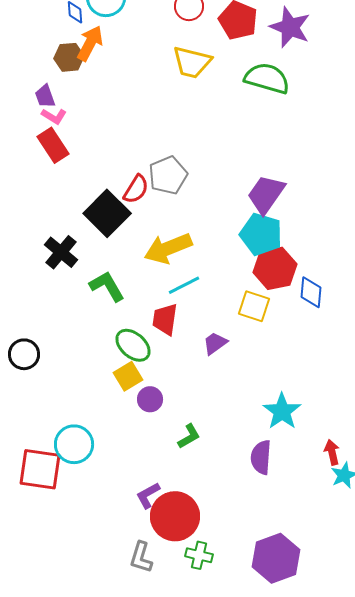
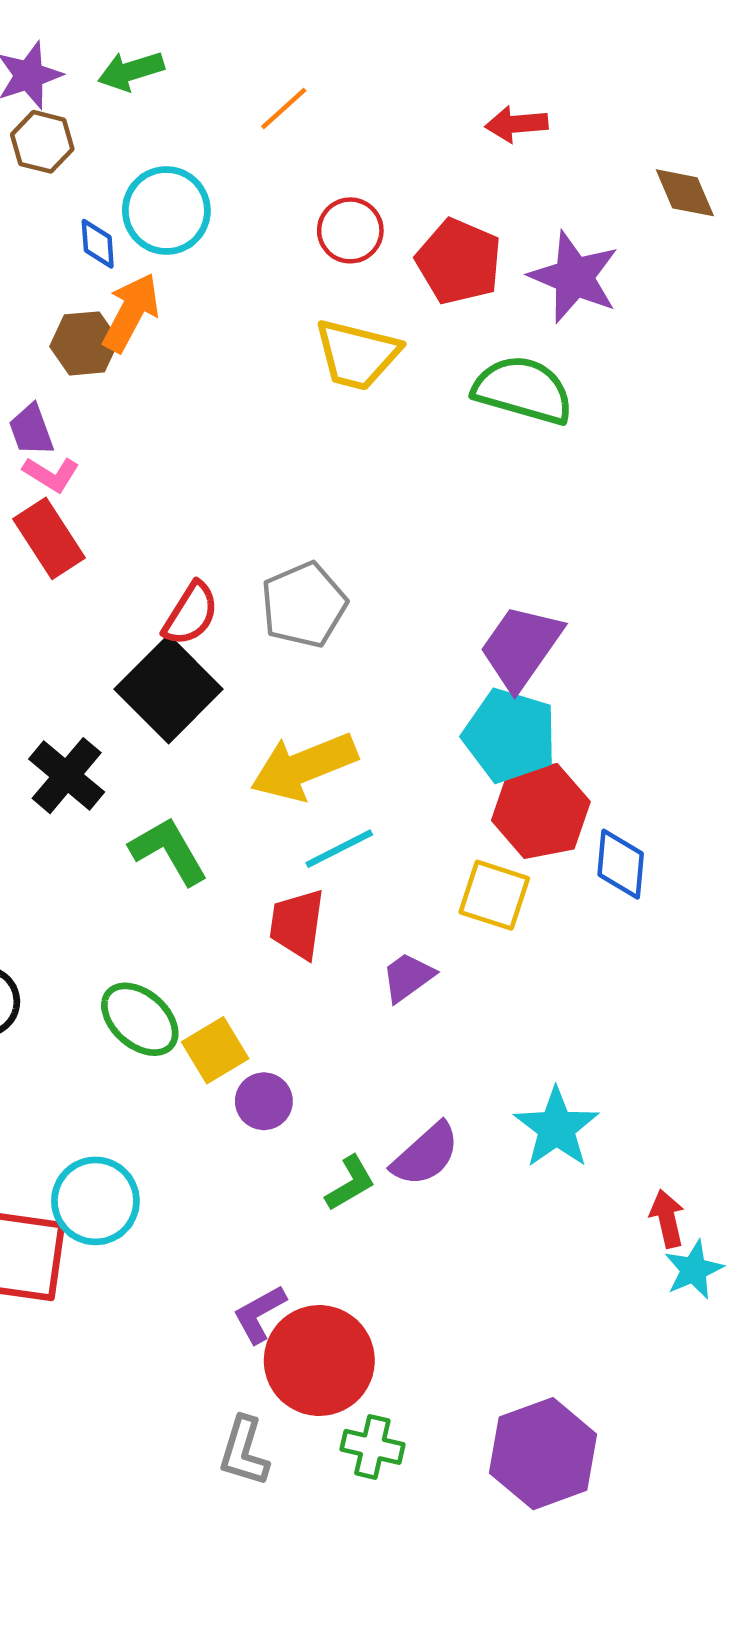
red semicircle: (136, 189) -> (191, 614), moved
green ellipse: (133, 345) -> (140, 1019), moved
purple semicircle: (261, 457) -> (426, 1154), moved, turned -136

